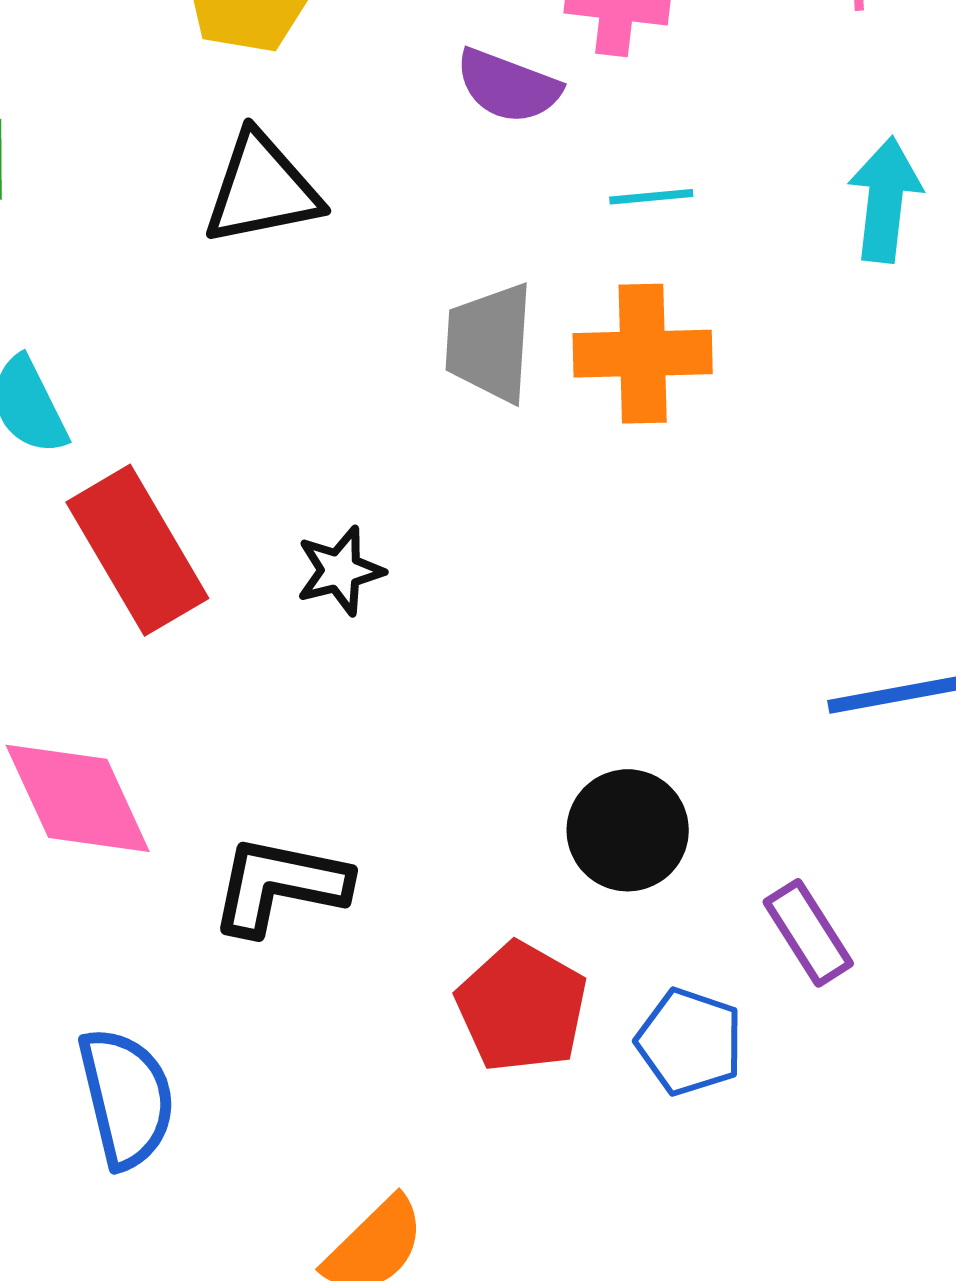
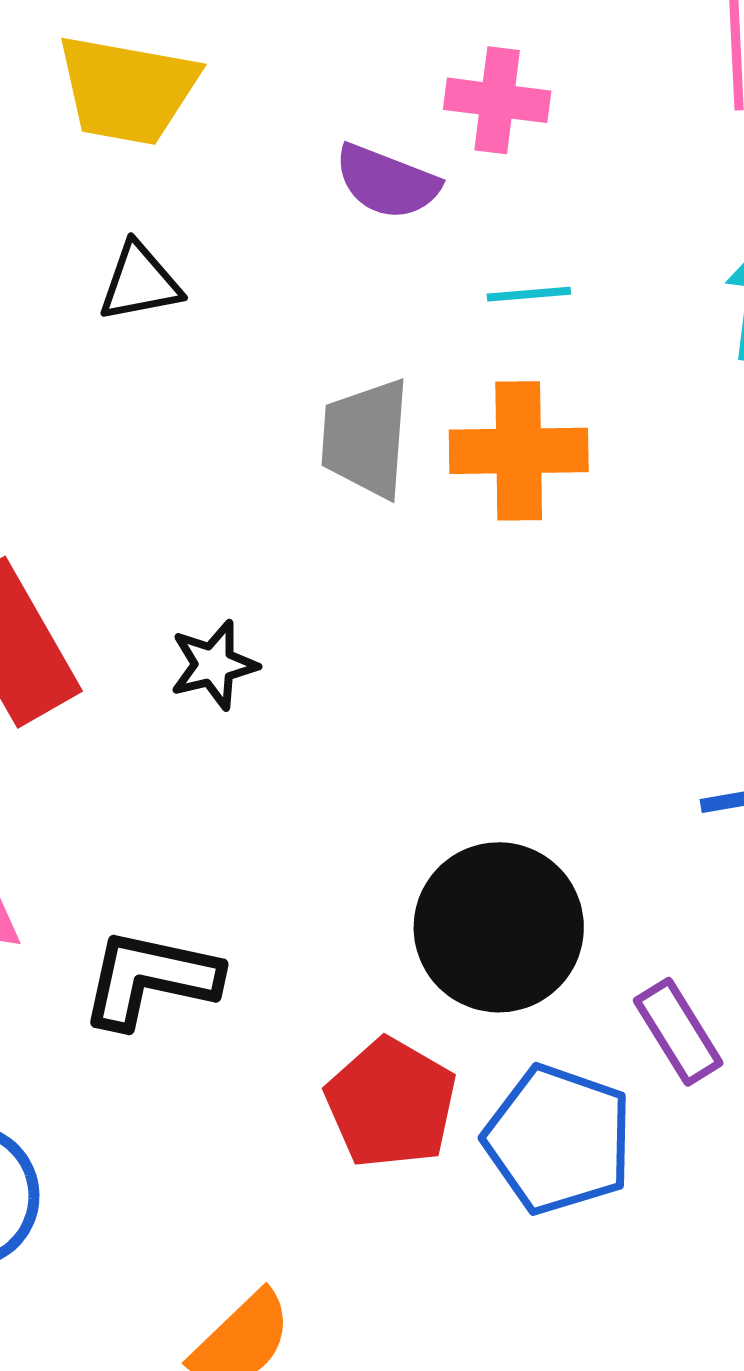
black triangle: (262, 189) -> (140, 282), size x0.7
black circle: (628, 830) -> (499, 927), size x1.4
blue pentagon: (690, 1042) -> (558, 1139), size x1.4

